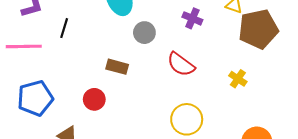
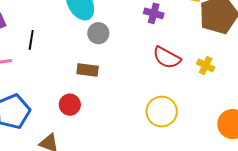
gray circle: (144, 33) -> (98, 33), moved
red semicircle: (181, 64) -> (167, 58), moved

